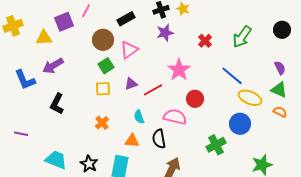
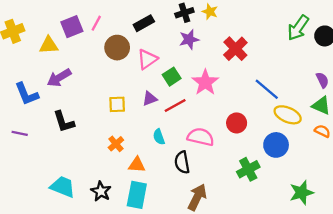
pink line: (86, 11) -> (96, 23), moved
green arrow: (242, 37) -> (298, 28), moved
red cross: (205, 41) -> (235, 49), size x1.5
green square: (106, 66) -> (172, 77), moved
red circle: (195, 99) -> (237, 123), moved
black L-shape: (57, 104) -> (64, 122), turned -45
purple line: (21, 134) -> (20, 133), moved
orange triangle: (132, 141) -> (137, 165), moved

